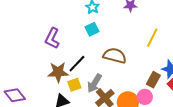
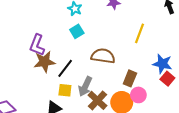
brown star: (58, 72) -> (44, 62), moved
brown rectangle: (153, 80) -> (130, 78), moved
yellow square: (74, 85) -> (65, 90), turned 32

